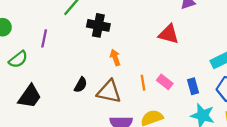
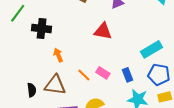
orange line: (143, 83) -> (84, 75), turned -32
black semicircle: (81, 85) -> (32, 90), moved, turned -32

